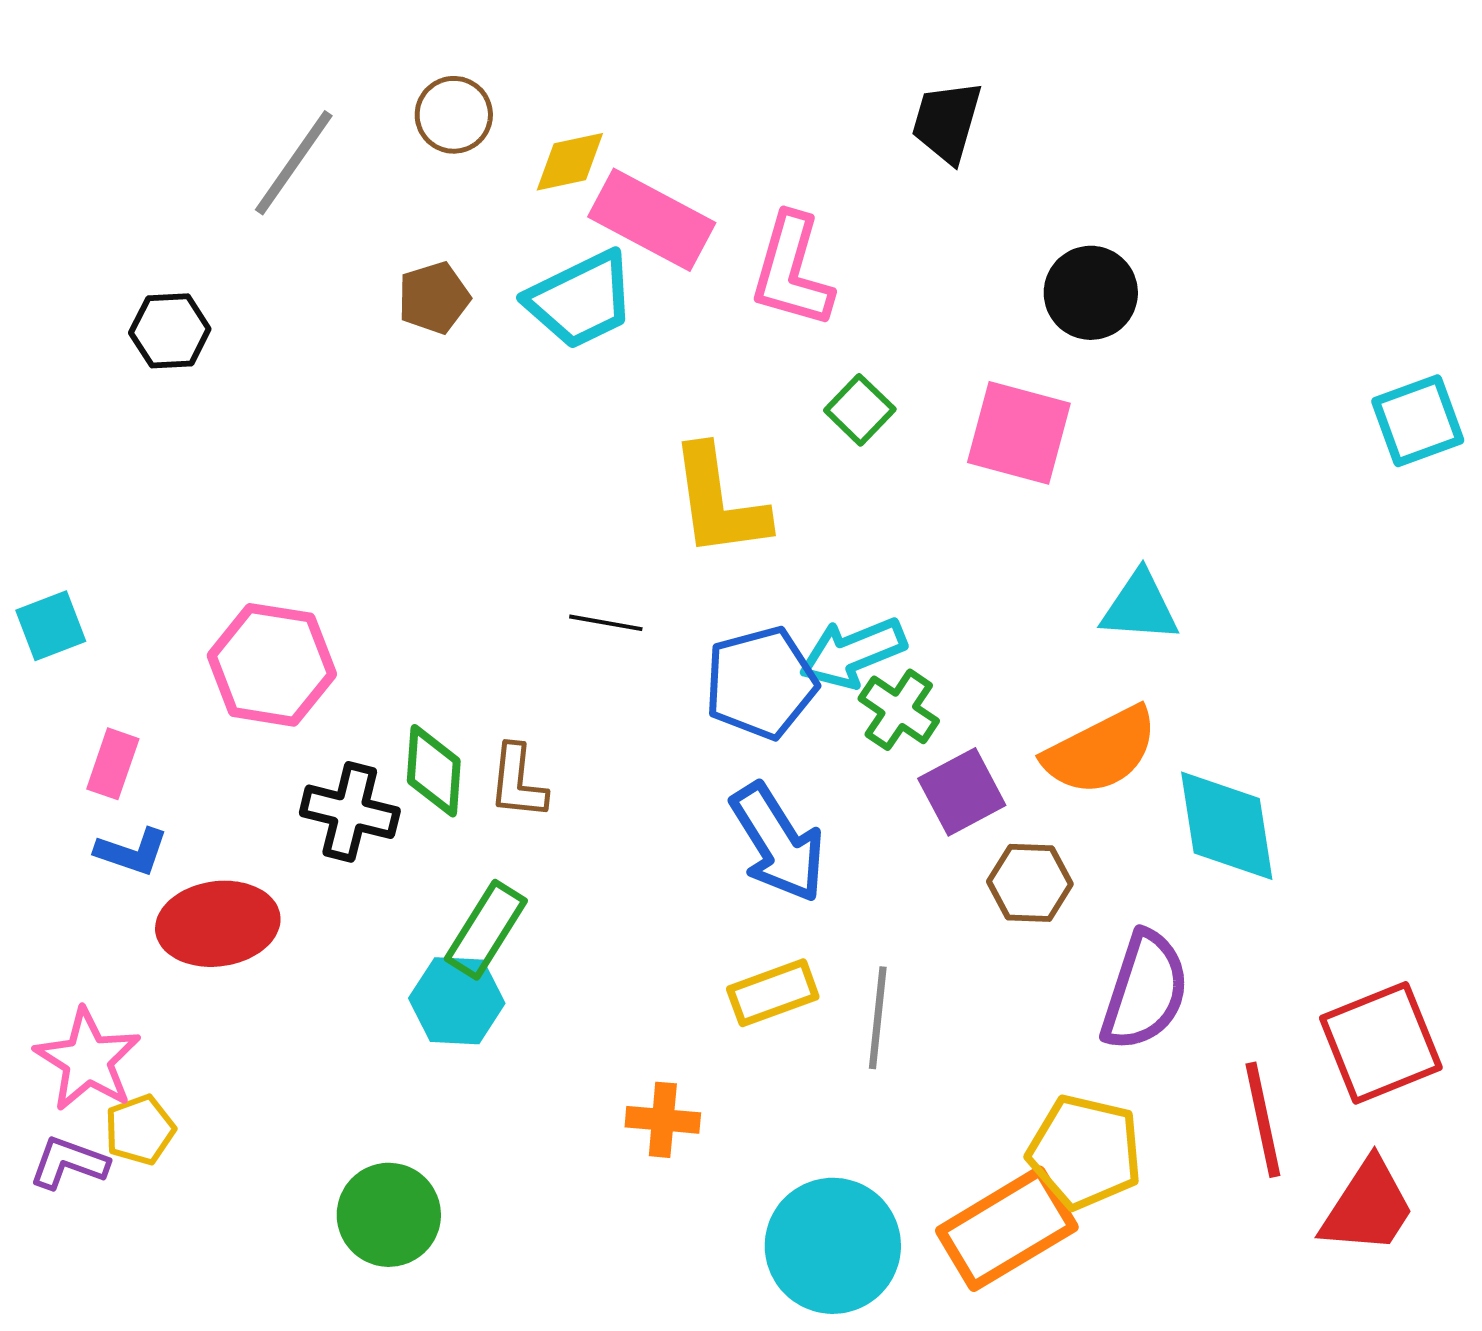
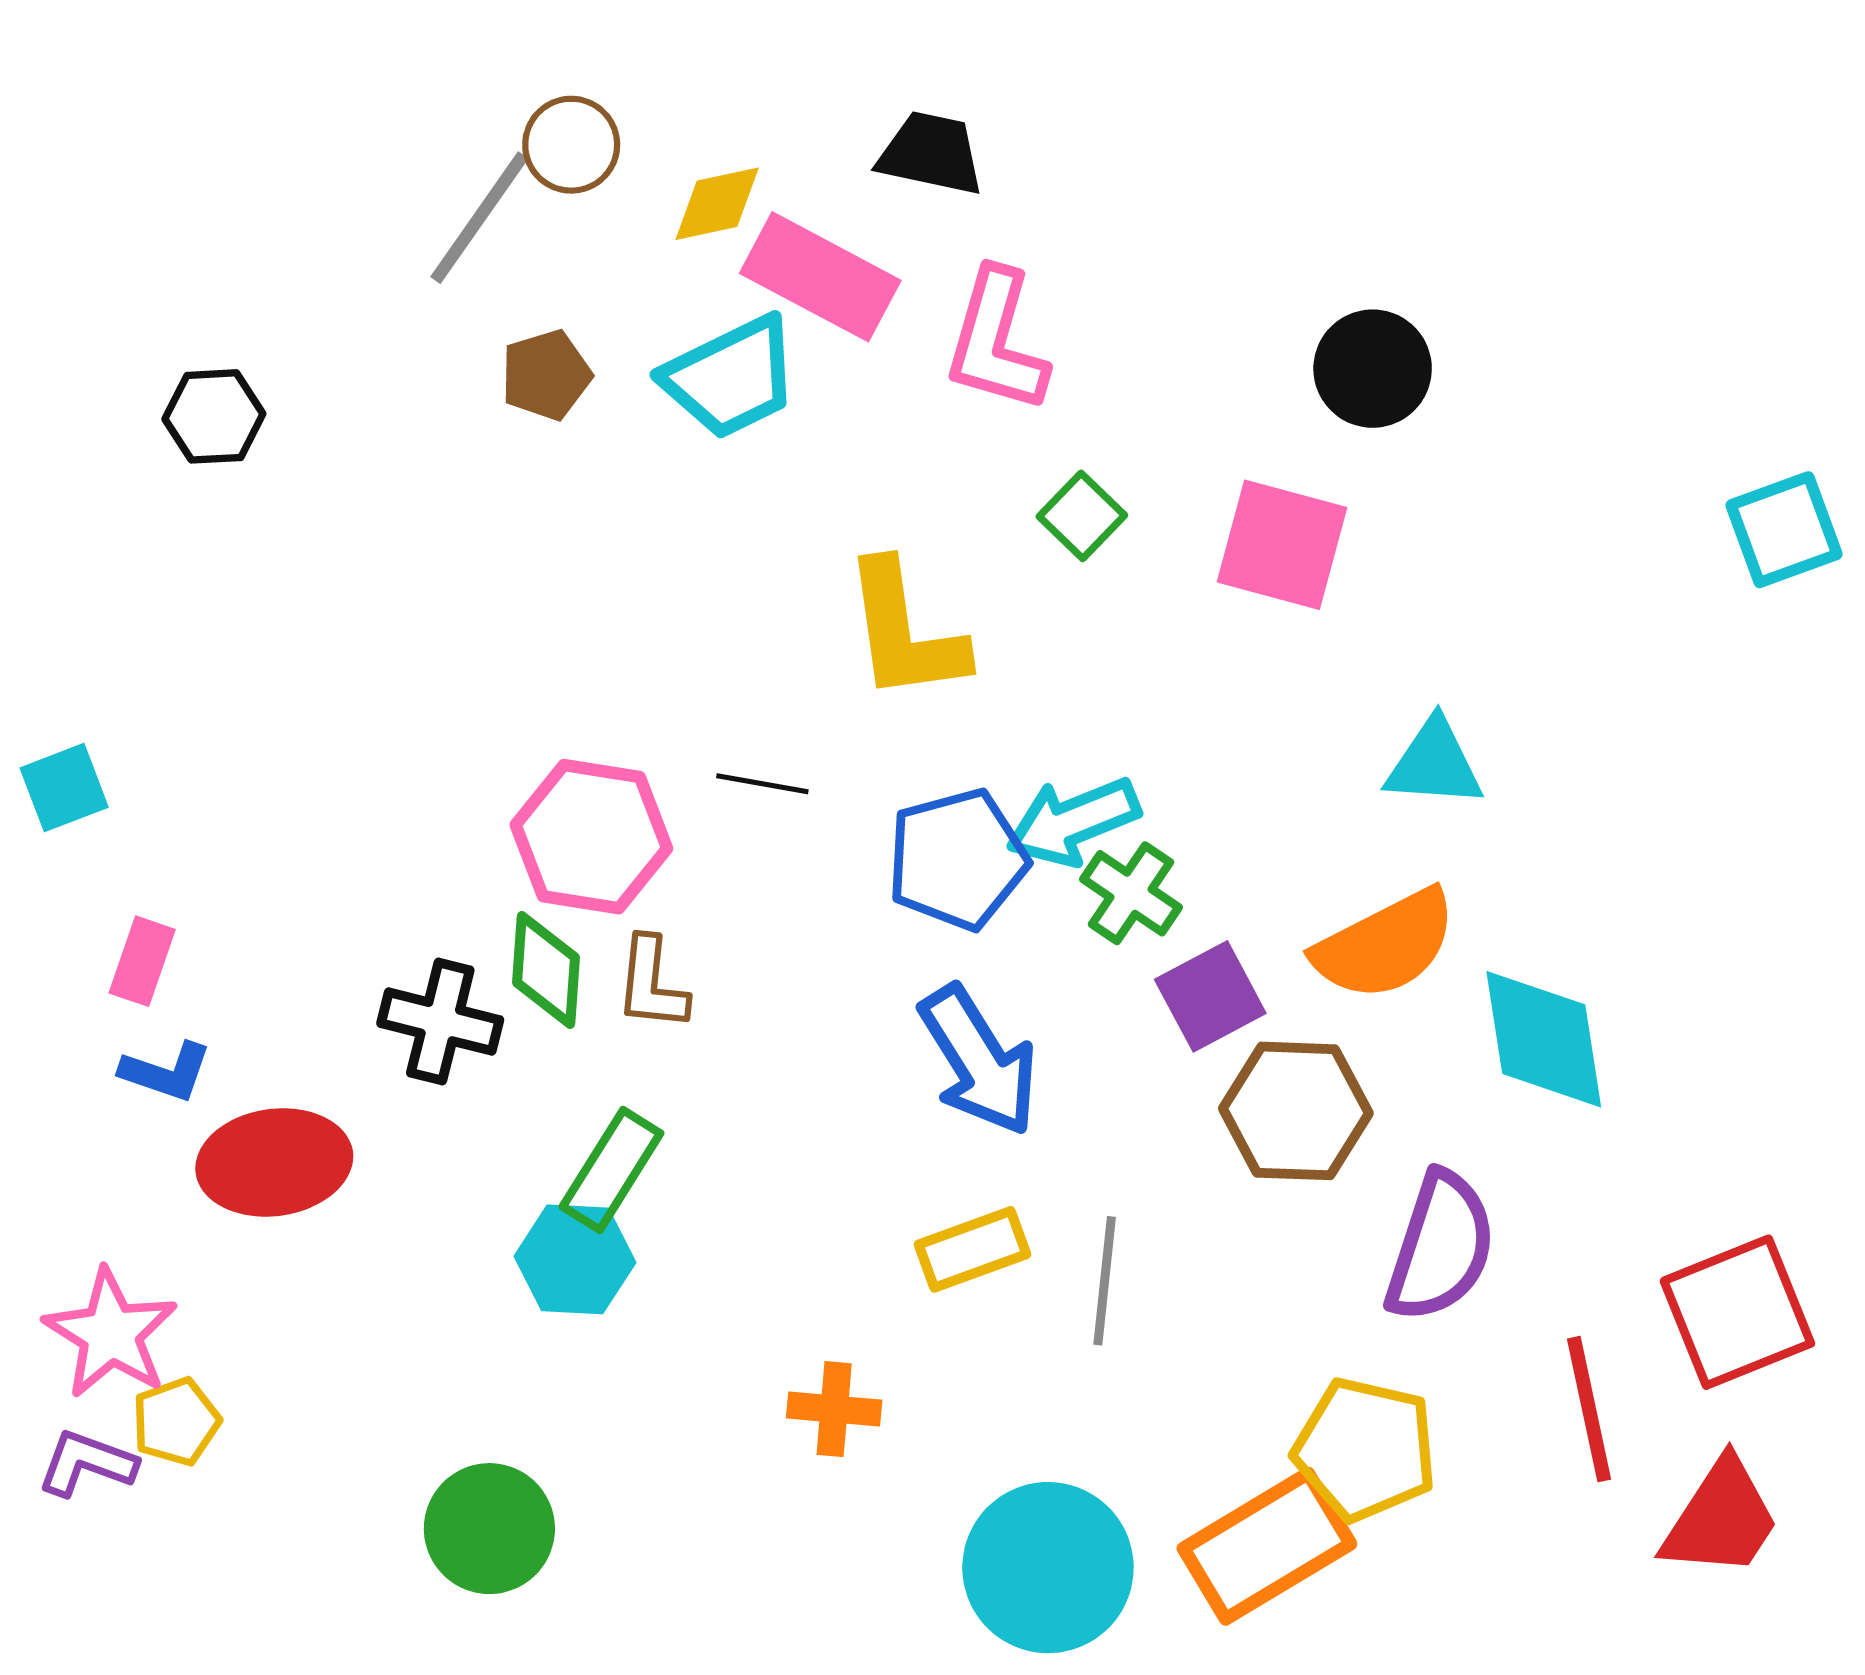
black trapezoid: (947, 122) -> (931, 153), moved, turned 86
gray line: (294, 163) -> (479, 218), moved
pink hexagon: (272, 665) -> (591, 837), moved
brown hexagon: (1030, 883) -> (1296, 1111), size x1.4

